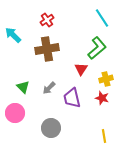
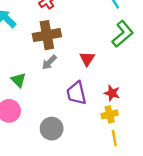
green L-shape: (97, 48) -> (123, 34), moved
yellow cross: (106, 79) -> (110, 114), moved
gray arrow: (49, 88) -> (49, 62), moved

